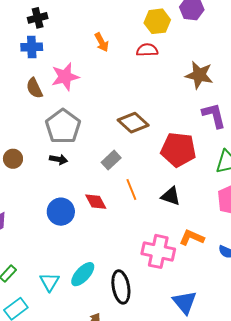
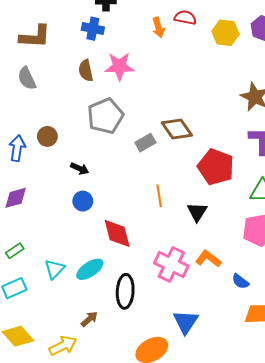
orange arrow: (102, 42) -> (158, 27), moved
red semicircle: (147, 50) -> (185, 18), moved
black arrow: (59, 159) -> (80, 169), moved
gray rectangle: (111, 160) -> (145, 143), moved
black triangle: (171, 196) -> (197, 212), turned 30
red diamond: (96, 202) -> (117, 233), moved, size x1.4
blue circle: (61, 212) -> (83, 201), size x0.7

